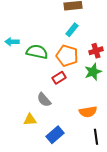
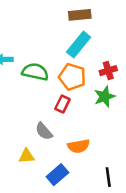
cyan rectangle: (72, 30) -> (79, 45), size x1.5
red rectangle: (59, 78) -> (62, 104), turned -32
orange semicircle: (88, 112) -> (79, 146), moved

